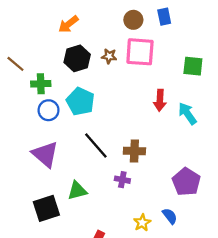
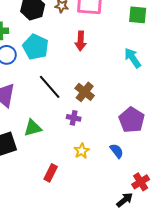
red arrow: (160, 100) -> (81, 41), moved
brown cross: (134, 151) -> (85, 92), turned 36
yellow star: (142, 223) -> (82, 151), moved

